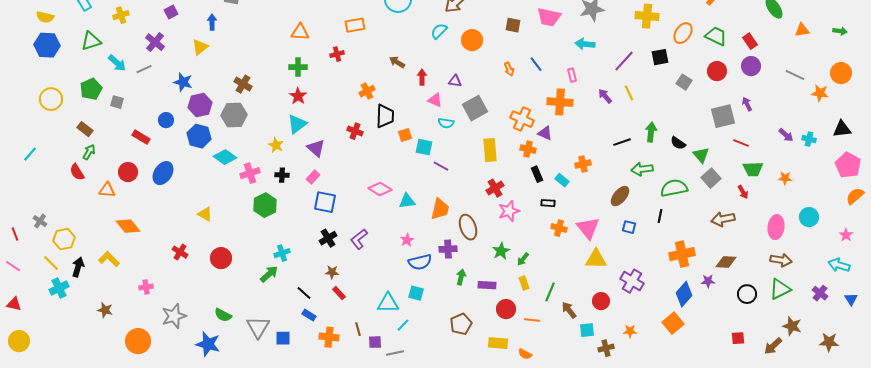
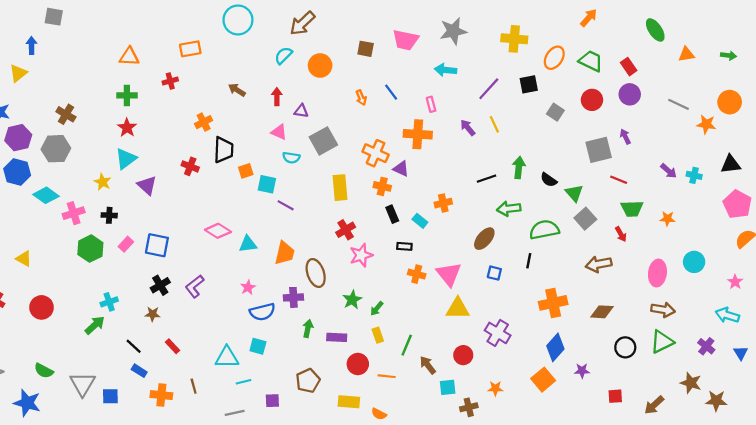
red arrow: (422, 77) -> (277, 97), moved
pink rectangle: (313, 177) -> (126, 244), moved
brown star: (332, 272) -> (152, 314), moved
purple star: (708, 281) -> (582, 371), moved
cyan line: (403, 325) -> (244, 382), turned 32
brown star: (792, 326) -> (691, 383), moved
purple square: (375, 342) -> (272, 401), moved

